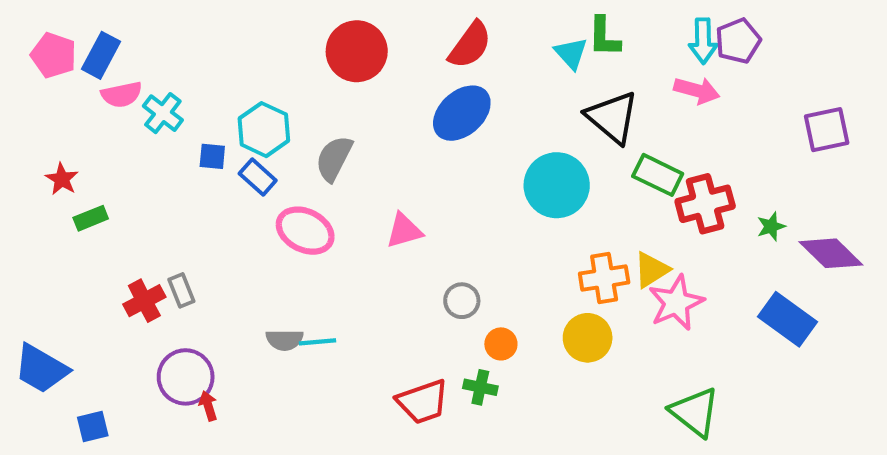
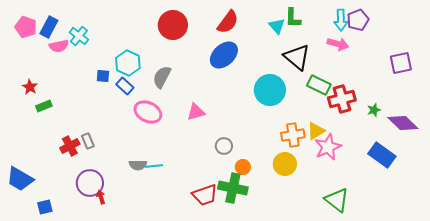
cyan cross: (163, 113) -> (79, 36), moved
green cross: (480, 387) -> (233, 188), size x1.8

